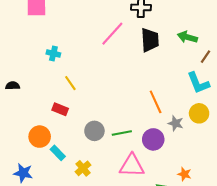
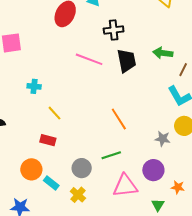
pink line: (112, 34) -> (89, 59), turned 76
orange line: (156, 102) -> (119, 119), moved
gray circle: (94, 131) -> (82, 168), moved
purple circle: (153, 139) -> (153, 170), moved

